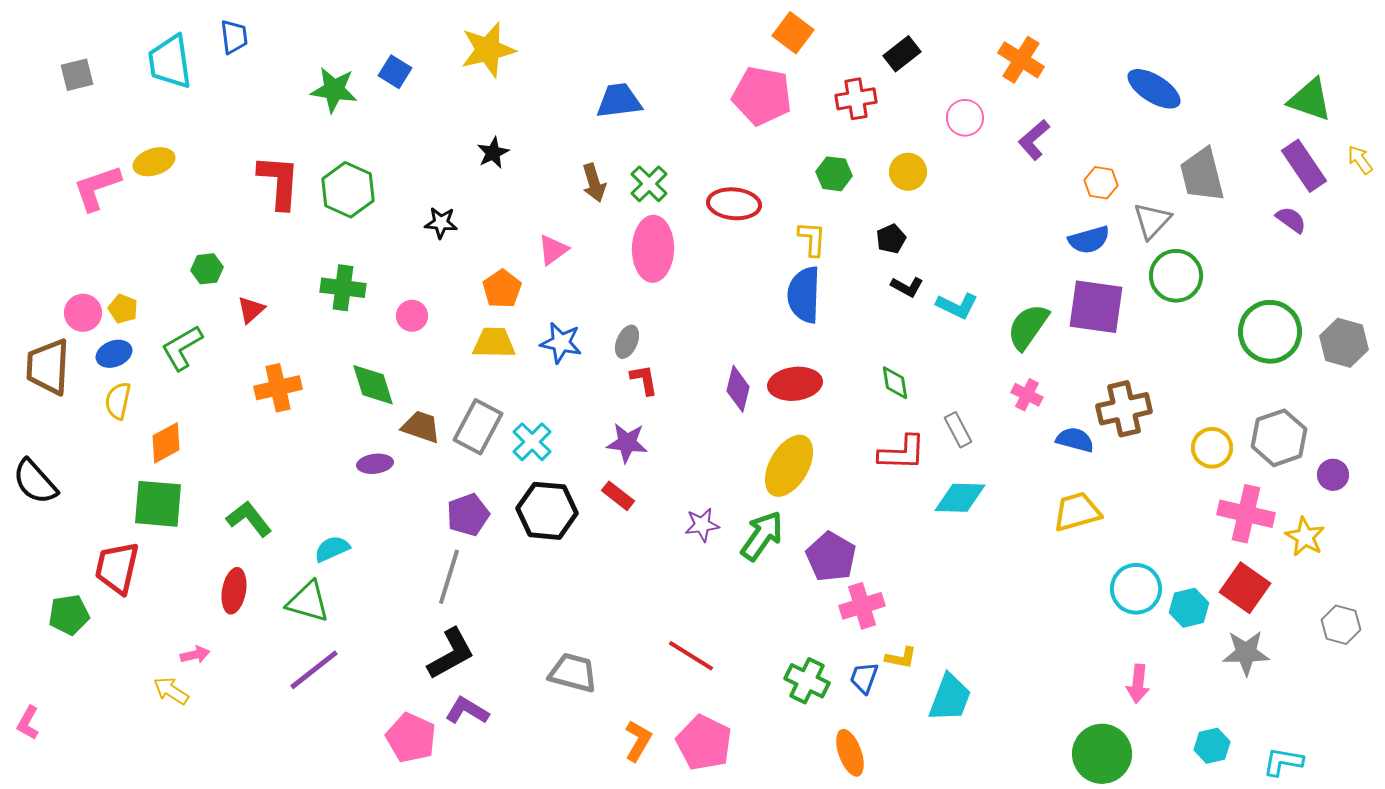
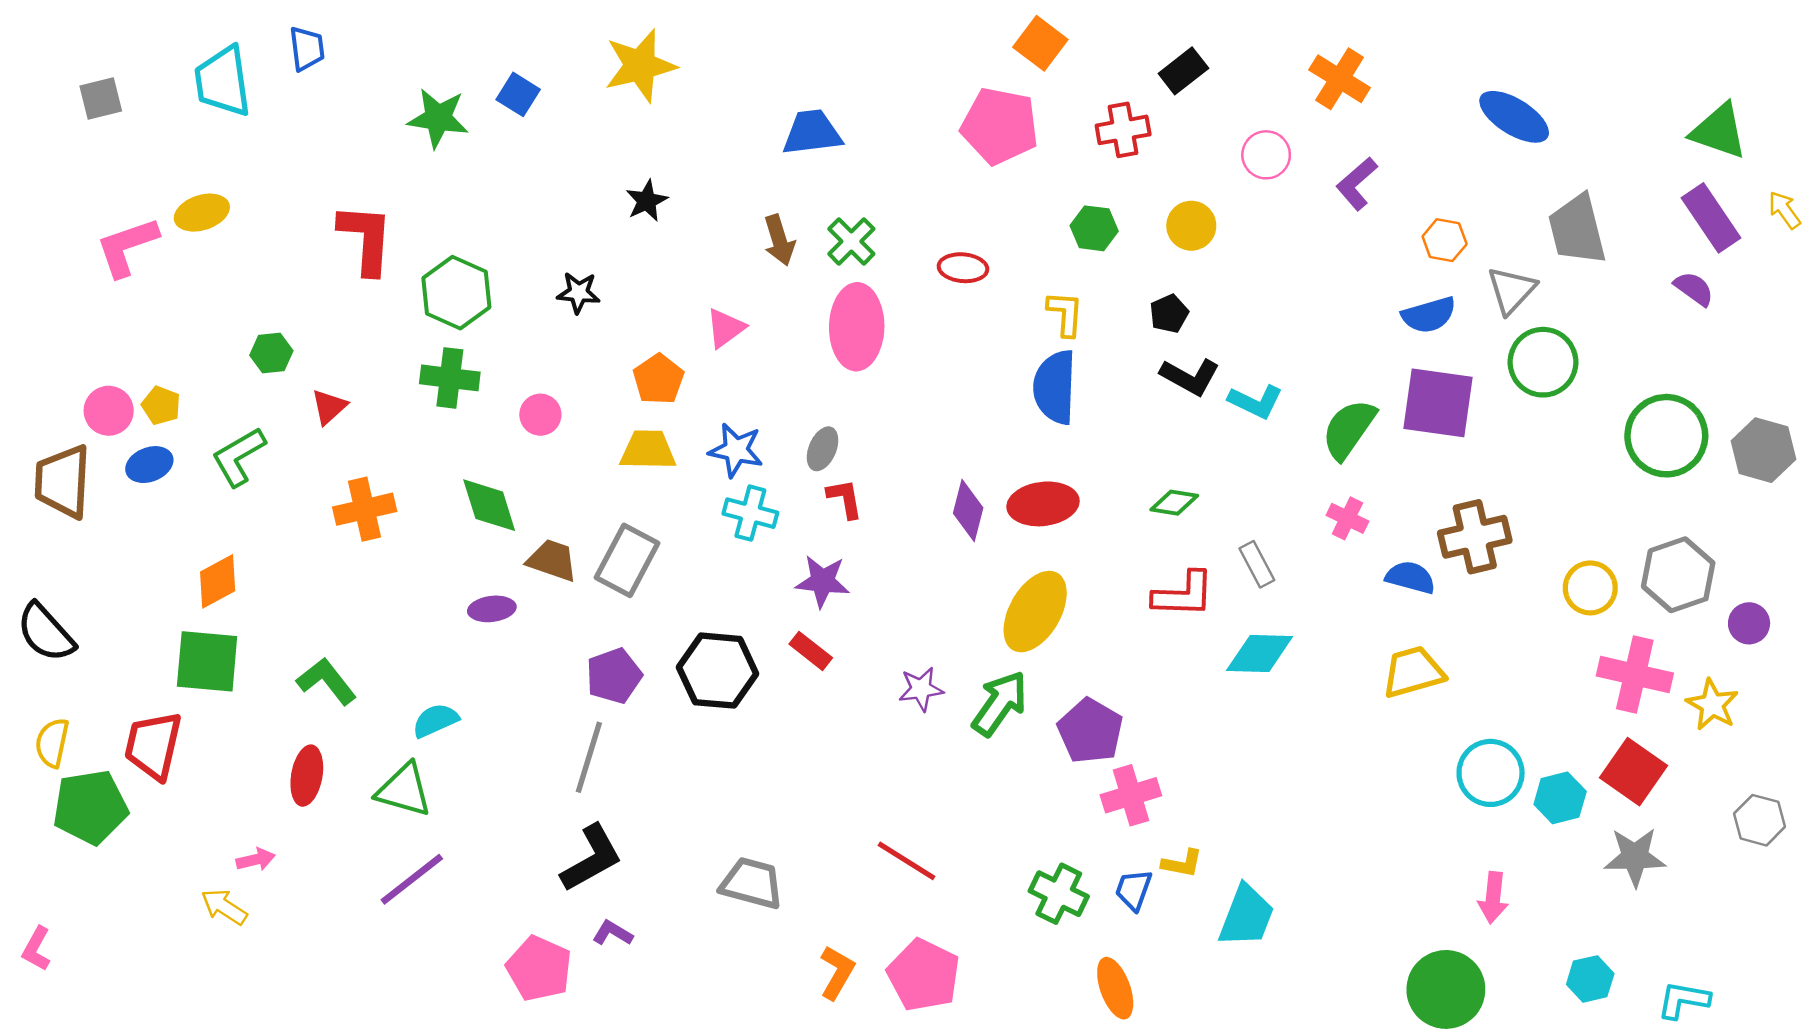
green hexagon: (348, 190) -> (456, 293), moved
red ellipse: (734, 204) -> (963, 268), size x0.7
black L-shape: (907, 287) -> (1190, 377), size x1.4
green diamond: (895, 383) -> (1174, 503), turned -72
yellow semicircle: (118, 401) -> (52, 743), moved
cyan cross: (532, 442) -> (750, 513), moved, turned -30
green pentagon: (69, 615) -> (90, 807), size x1.4
purple L-shape: (467, 711) -> (613, 933), size x0.7

